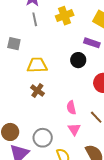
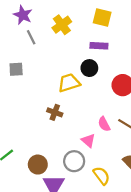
yellow trapezoid: (37, 65) -> (69, 83), moved
pink semicircle: (71, 108) -> (104, 124), moved
pink triangle: (74, 129) -> (88, 141), moved

